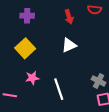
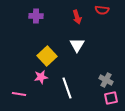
white triangle: (69, 45) -> (77, 45), turned -35
yellow square: (25, 48) -> (47, 56), moved

